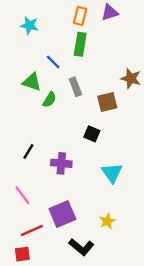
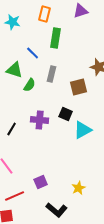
orange rectangle: (80, 16) -> (45, 14), moved
gray rectangle: (75, 87) -> (52, 74), turned 35
purple cross: (61, 163) -> (40, 120), moved
cyan triangle: (112, 173) -> (83, 130), moved, turned 36
purple square: (62, 214) -> (41, 182), size x0.6

